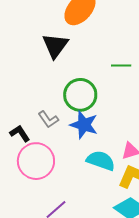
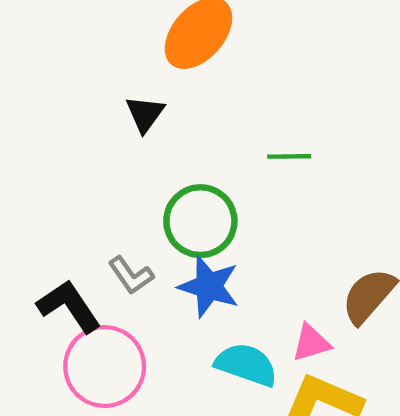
black triangle: (55, 46) -> (145, 114), size x0.7
black L-shape: (20, 133) -> (69, 306), size x1.4

